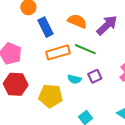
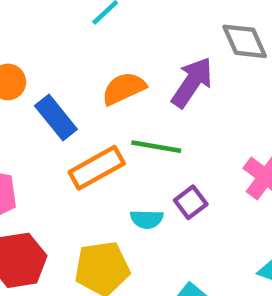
orange semicircle: (77, 21) -> (124, 88), turned -36

